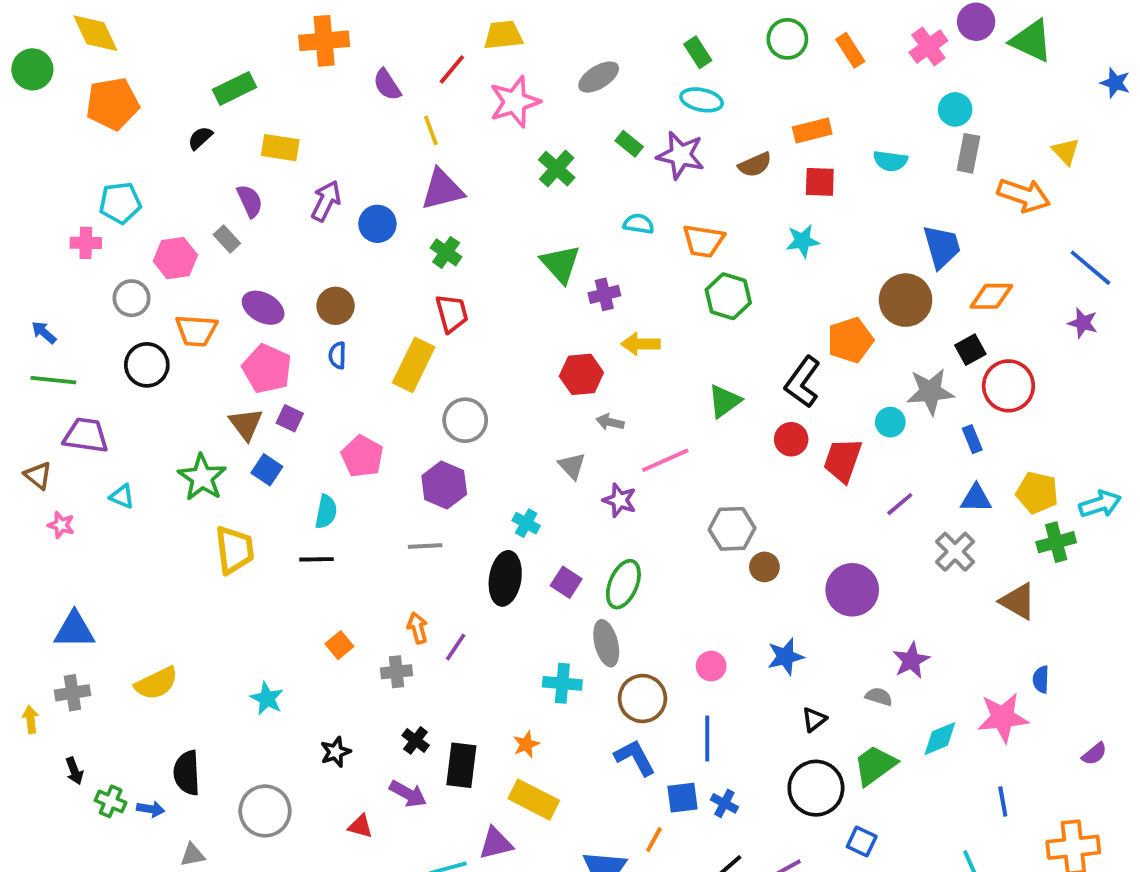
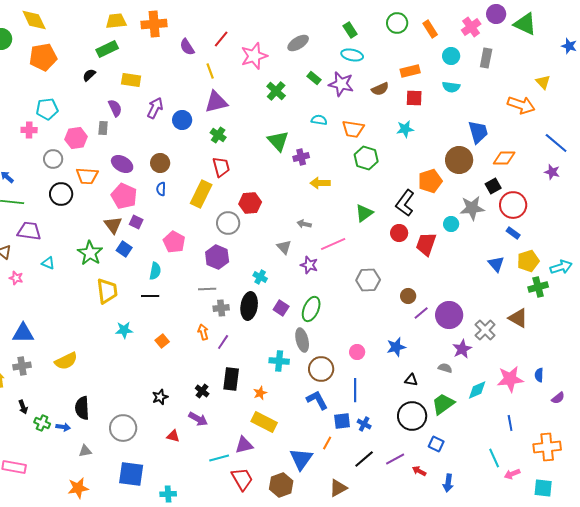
yellow trapezoid: (503, 35) -> (116, 21), moved
cyan circle: (955, 109) -> (451, 56), moved
gray rectangle: (968, 153) -> (486, 58), moved
gray rectangle: (227, 239) -> (103, 128), turned 48
red hexagon: (581, 374) -> (250, 203), moved
blue rectangle: (972, 439) -> (513, 233), moved, turned -32
yellow pentagon: (1037, 493) -> (528, 261), turned -30
blue triangle: (976, 498) -> (496, 264), turned 48
purple line: (900, 504) -> (421, 313), moved
gray cross: (955, 552) -> (485, 330), moved
brown circle: (764, 567) -> (408, 296), moved
purple circle: (852, 590) -> (449, 315), moved
gray cross: (397, 672) -> (221, 308), moved
blue semicircle: (1041, 679) -> (539, 375), moved
cyan star: (267, 699) -> (124, 330), moved, turned -30
black triangle: (814, 719) -> (411, 380), turned 48
black rectangle: (461, 765) -> (231, 379), moved

